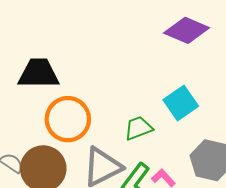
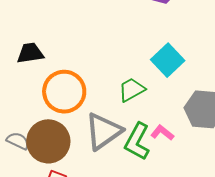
black trapezoid: (39, 74) -> (30, 53), size x0.7

